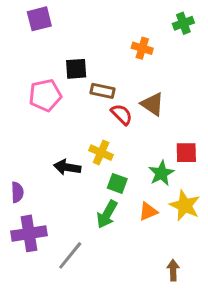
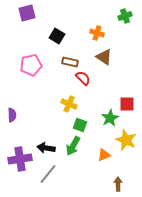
black square: (76, 69) -> (57, 36), moved, turned 35
brown triangle: (153, 104) -> (104, 57), moved
black arrow: (67, 167) -> (46, 148), moved
purple semicircle: (17, 192) -> (12, 115), moved
orange triangle: (148, 211) -> (104, 155), moved

